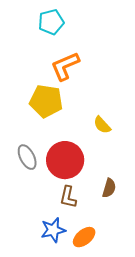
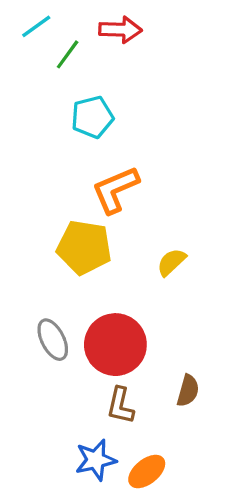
yellow semicircle: (102, 125) -> (171, 262), moved, turned 90

